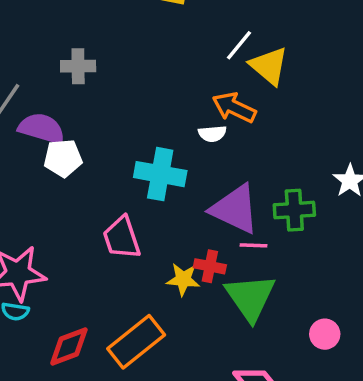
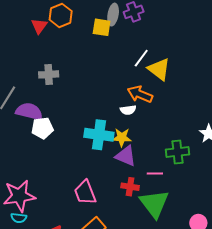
purple triangle: (235, 209) -> (126, 156), moved, size x0.7
pink trapezoid: (122, 238) -> (85, 193), moved
yellow star: (183, 279) -> (122, 137), moved

